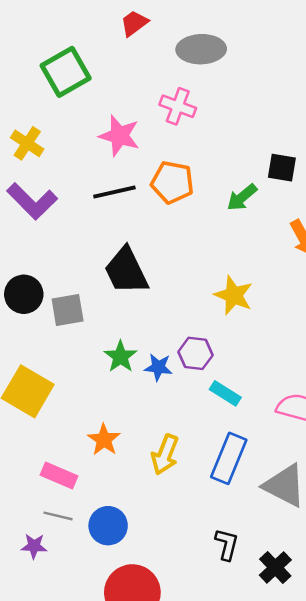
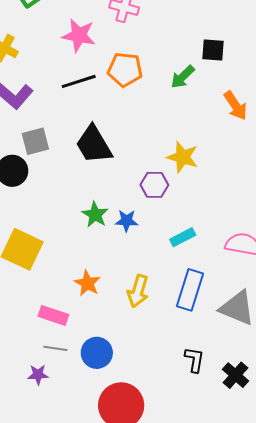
gray square: (68, 310) -> (35, 141), moved
purple hexagon: (195, 353) -> (154, 185), moved
cyan rectangle: (225, 393) -> (183, 237), turned -55

